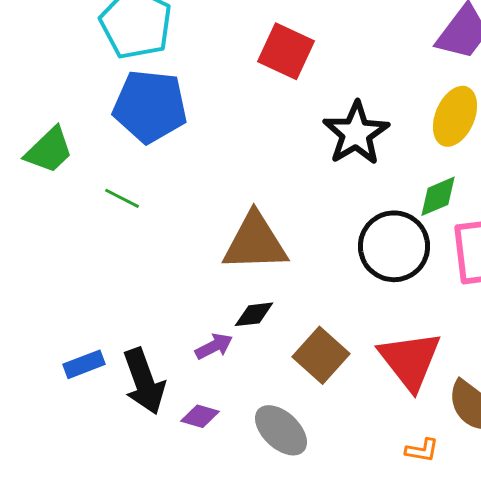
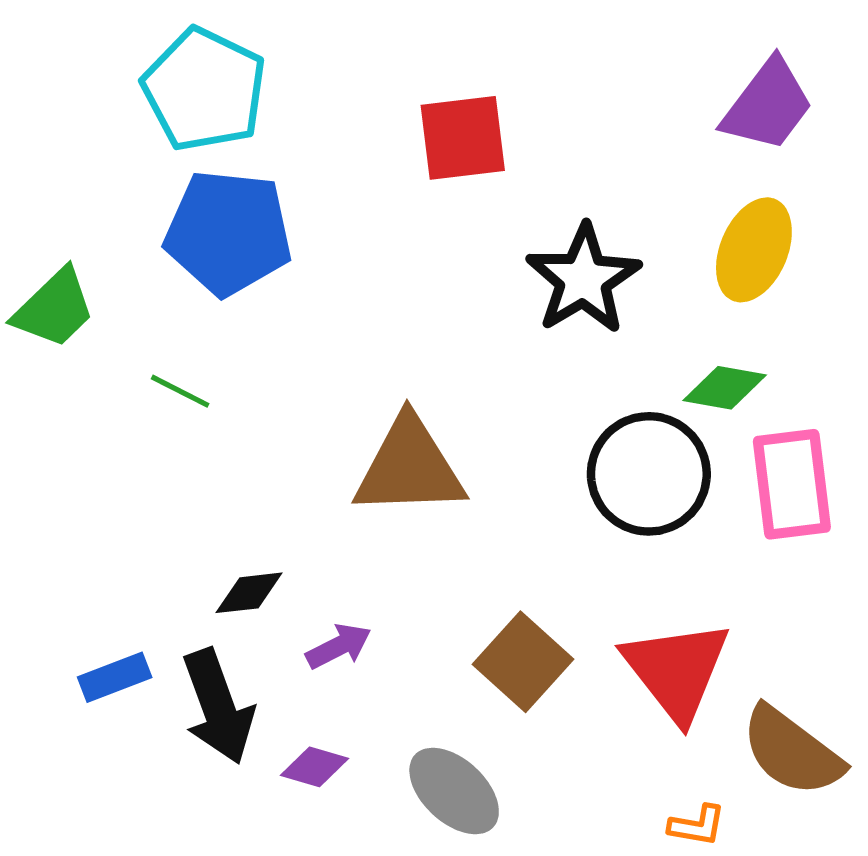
red square: (286, 51) -> (463, 138), turned -32
green diamond: (438, 196) -> (725, 388), turned 33
black diamond: (254, 314) -> (249, 593), moved

